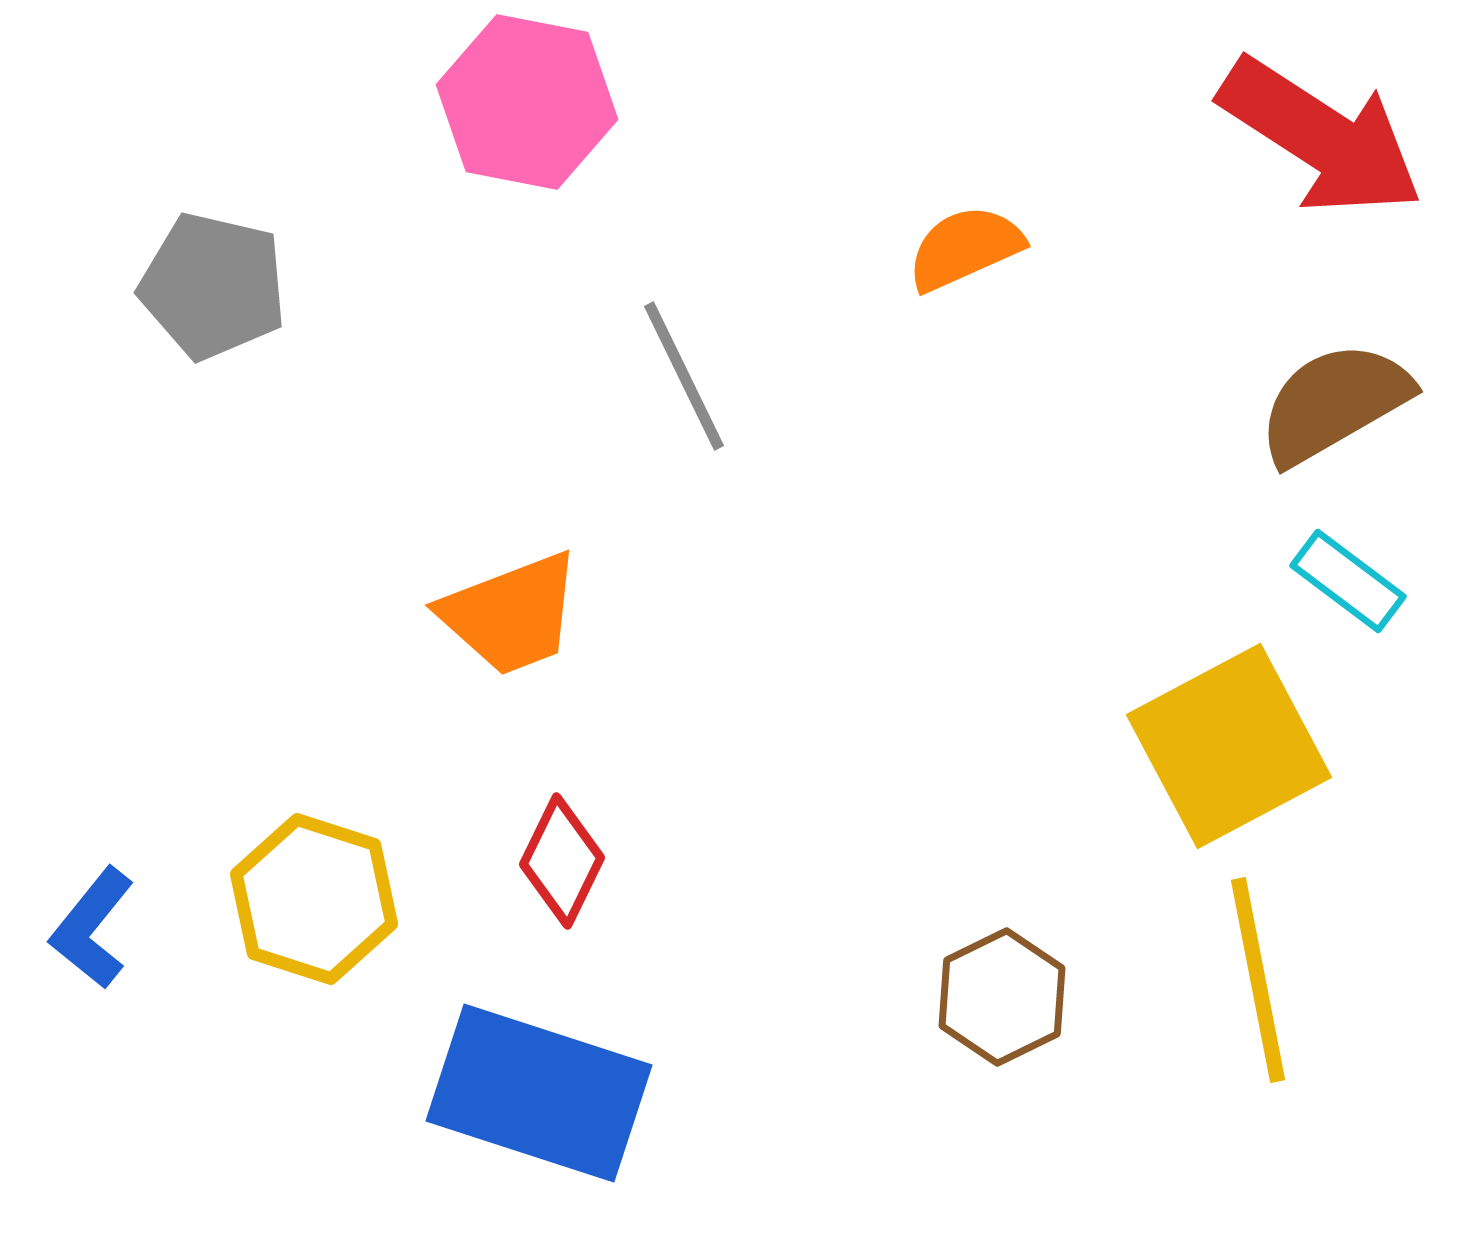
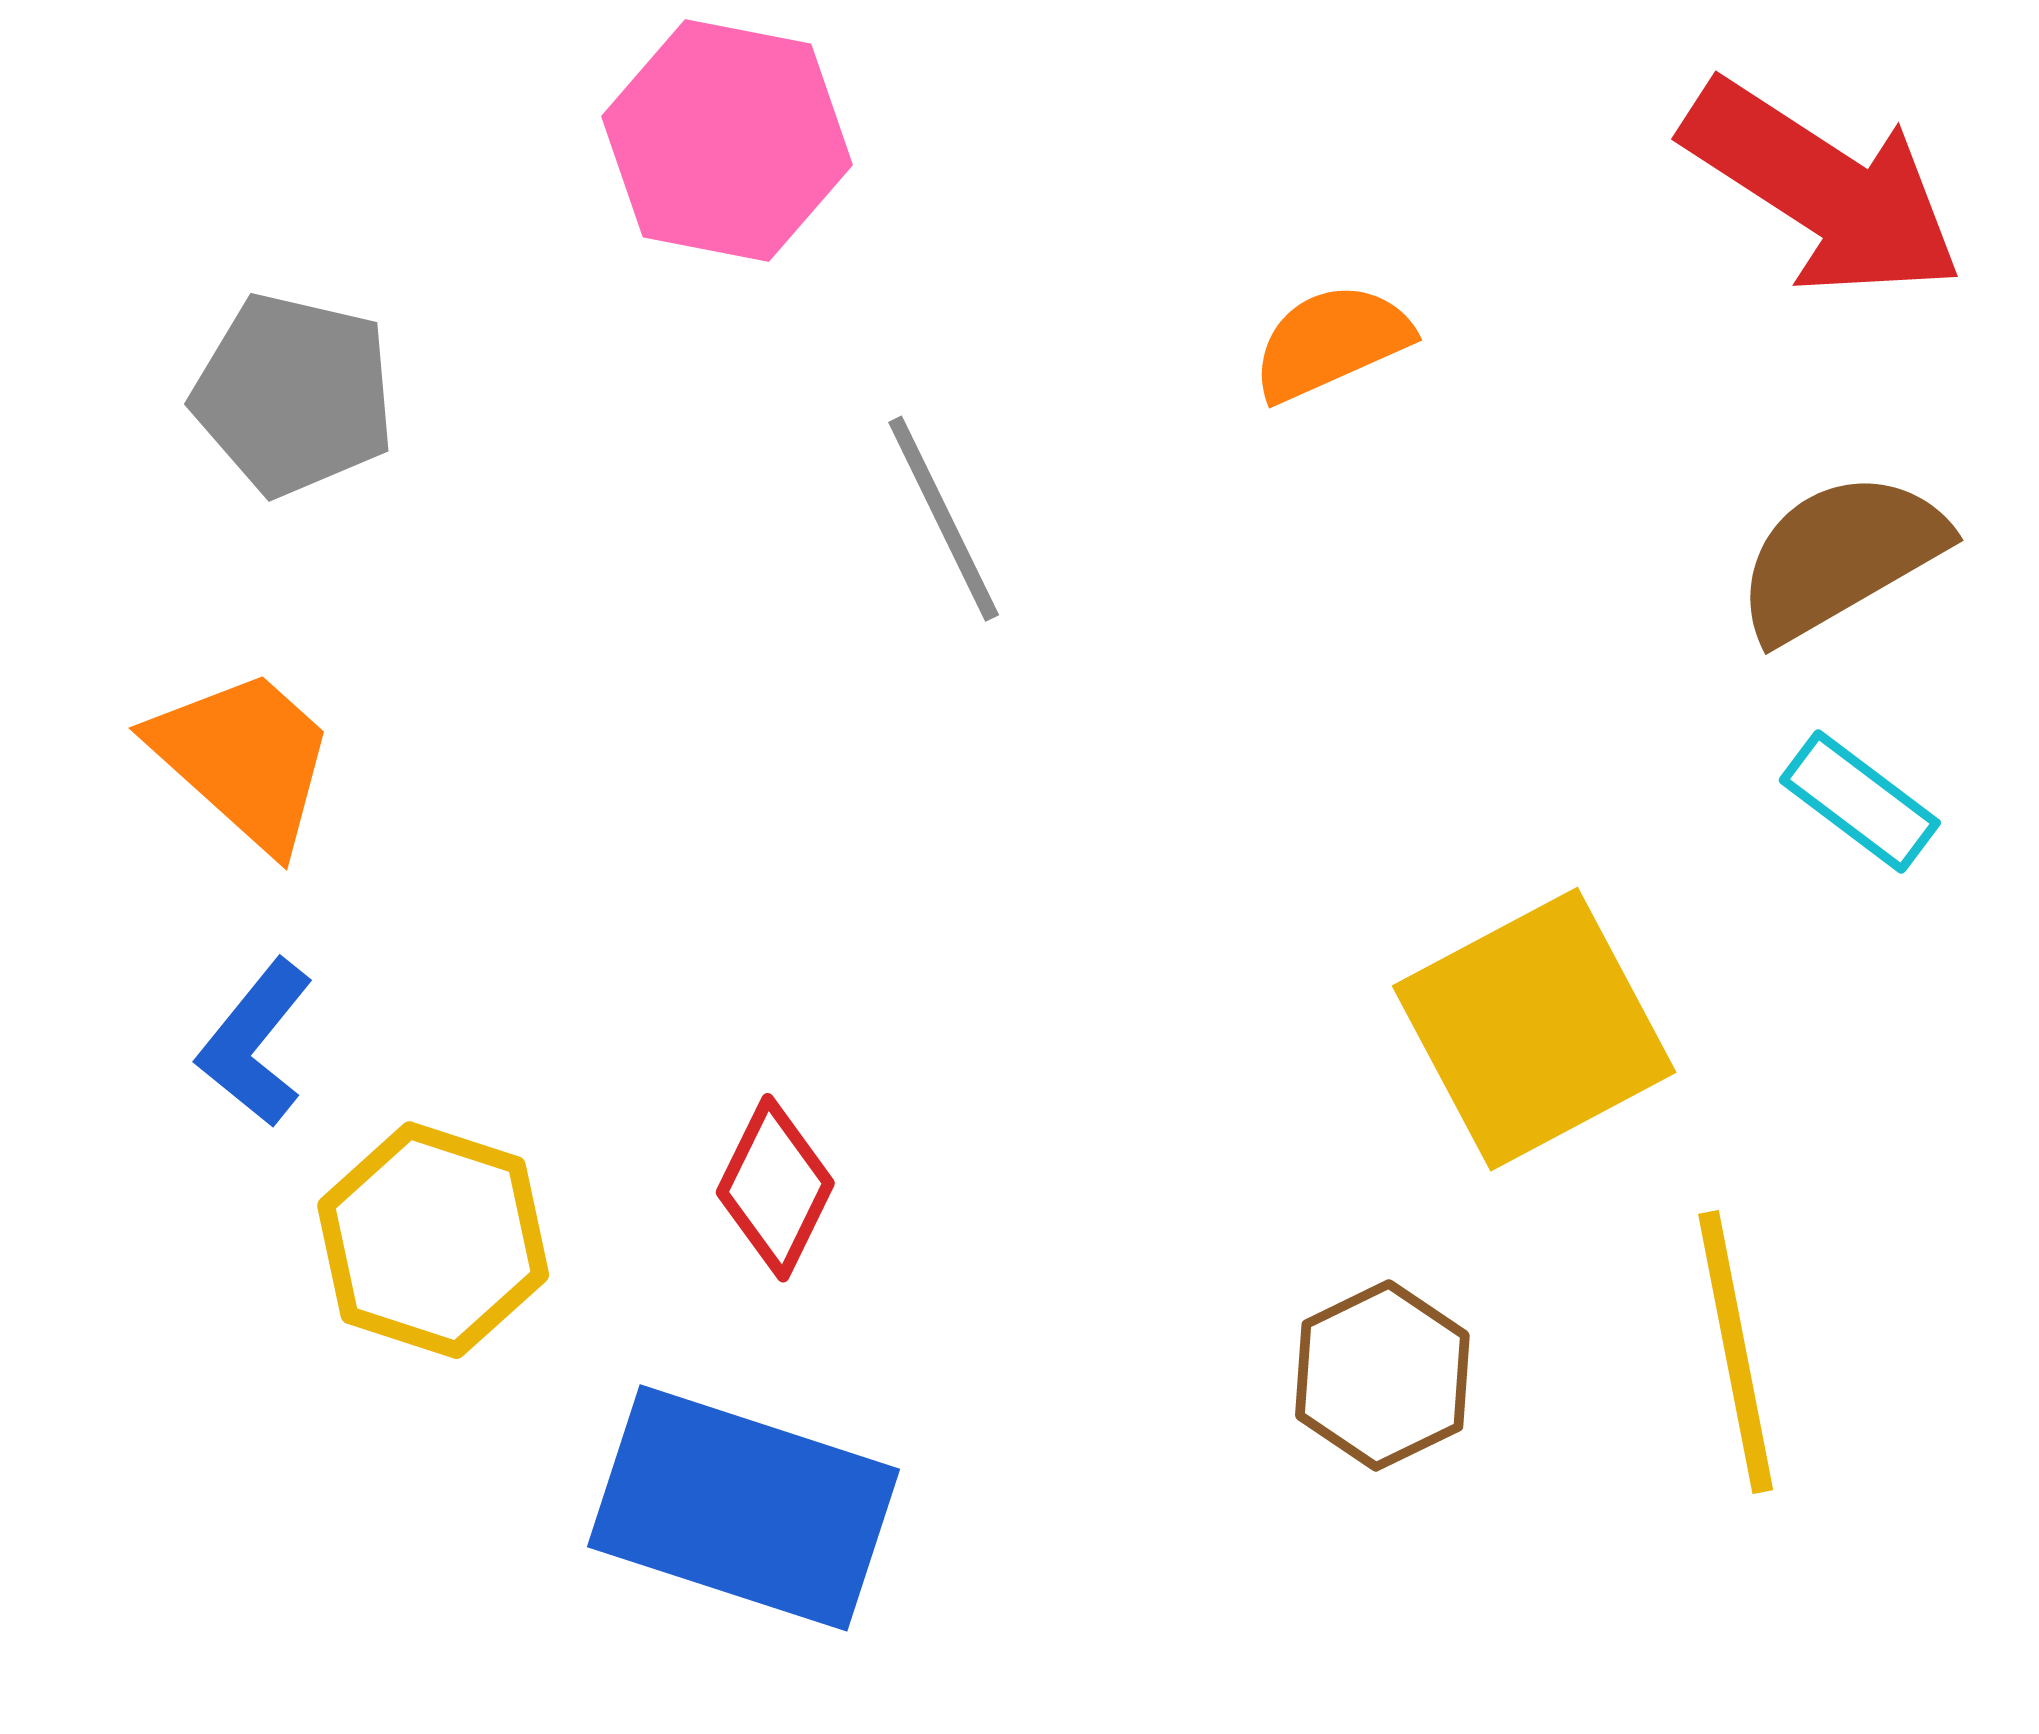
orange trapezoid: (511, 614) -> (244, 759), moved, turned -117
yellow square: (1229, 746) -> (1534, 1029), moved
blue L-shape: (92, 928) -> (255, 1043), moved

